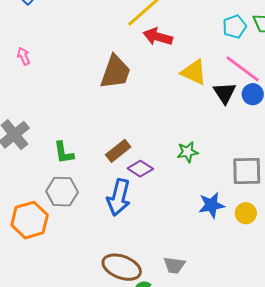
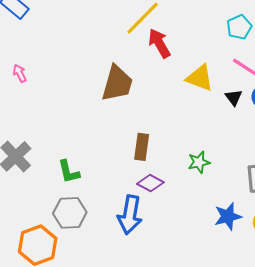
red arrow: (158, 37) -> (159, 43), turned 48
black triangle: (225, 93) -> (234, 98), size x0.7
brown rectangle: (118, 151) -> (142, 147), moved, turned -40

